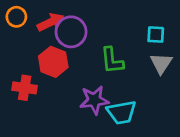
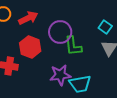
purple circle: (71, 32) -> (60, 32), moved
cyan square: (156, 35) -> (105, 27), turned 32

